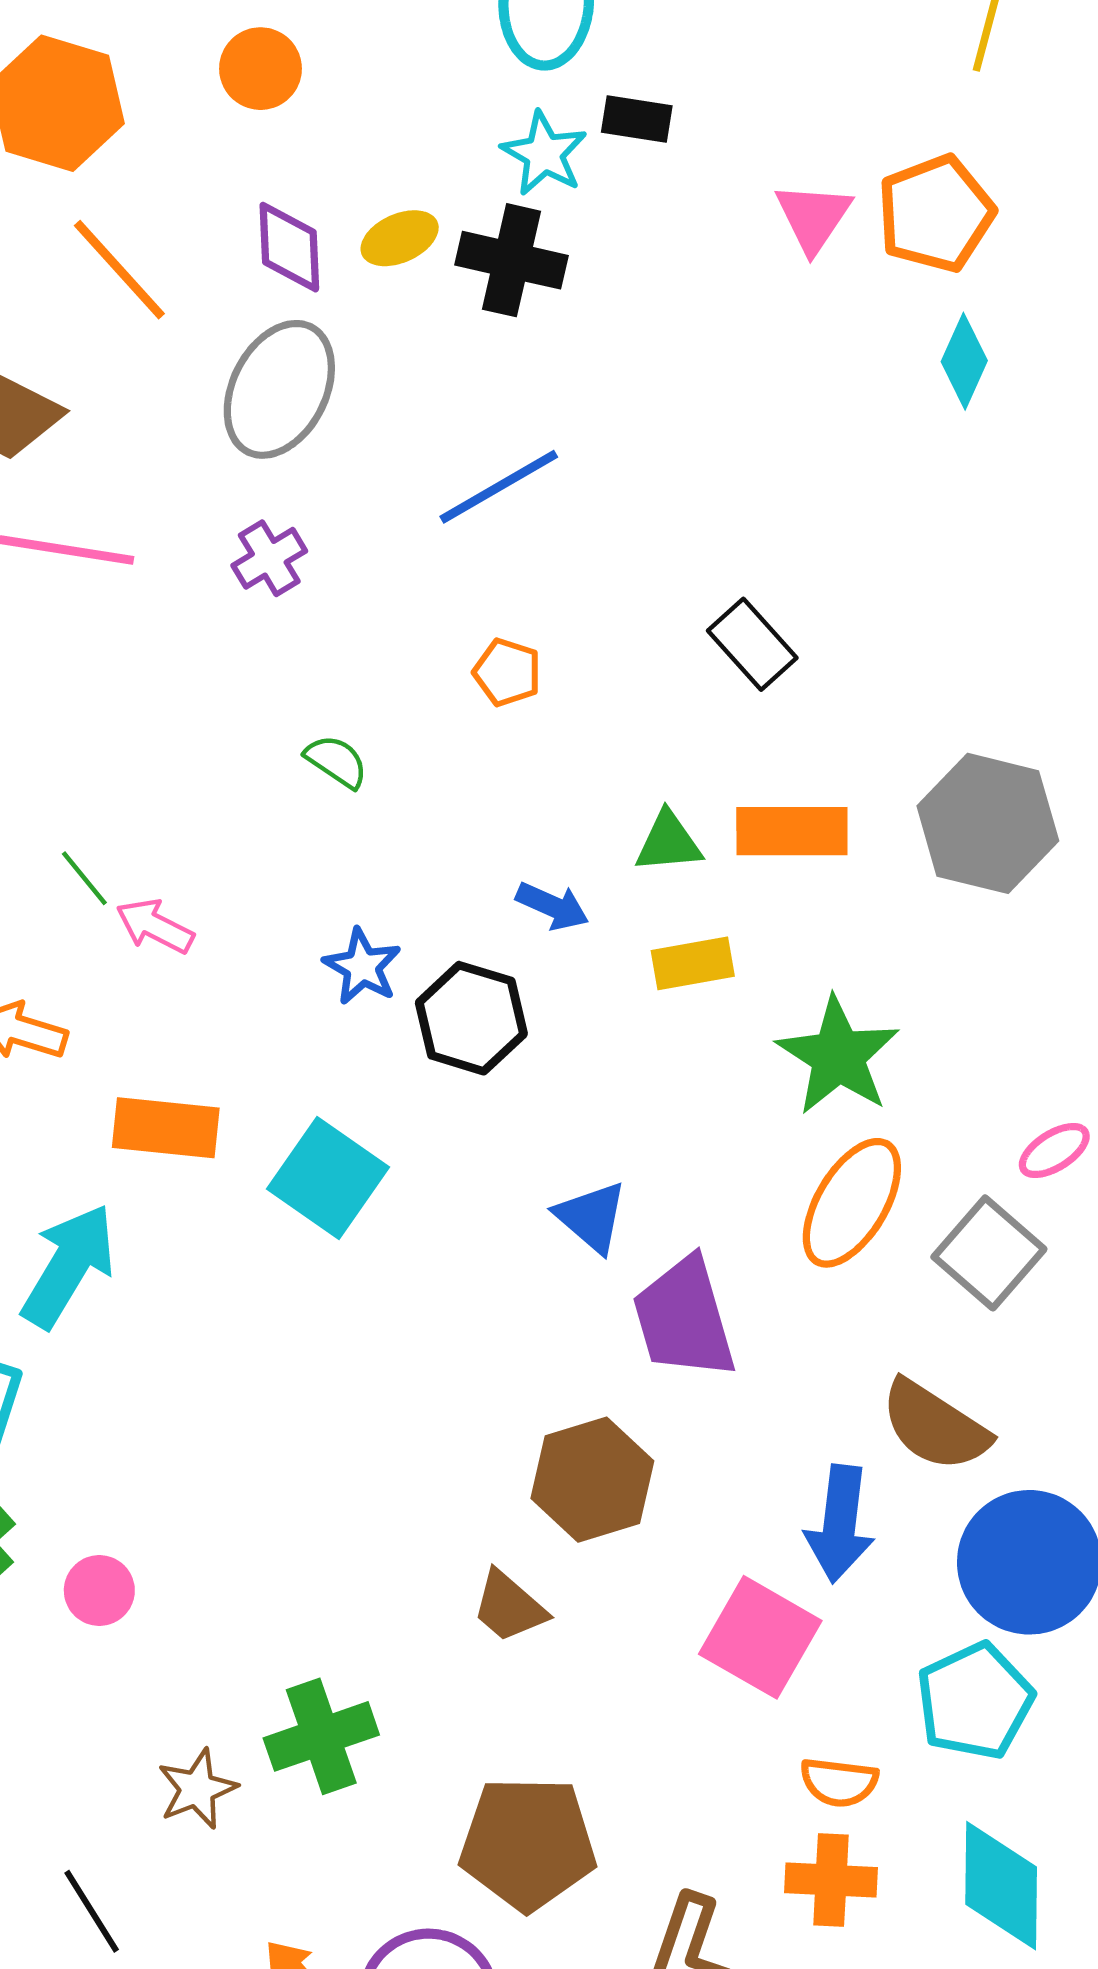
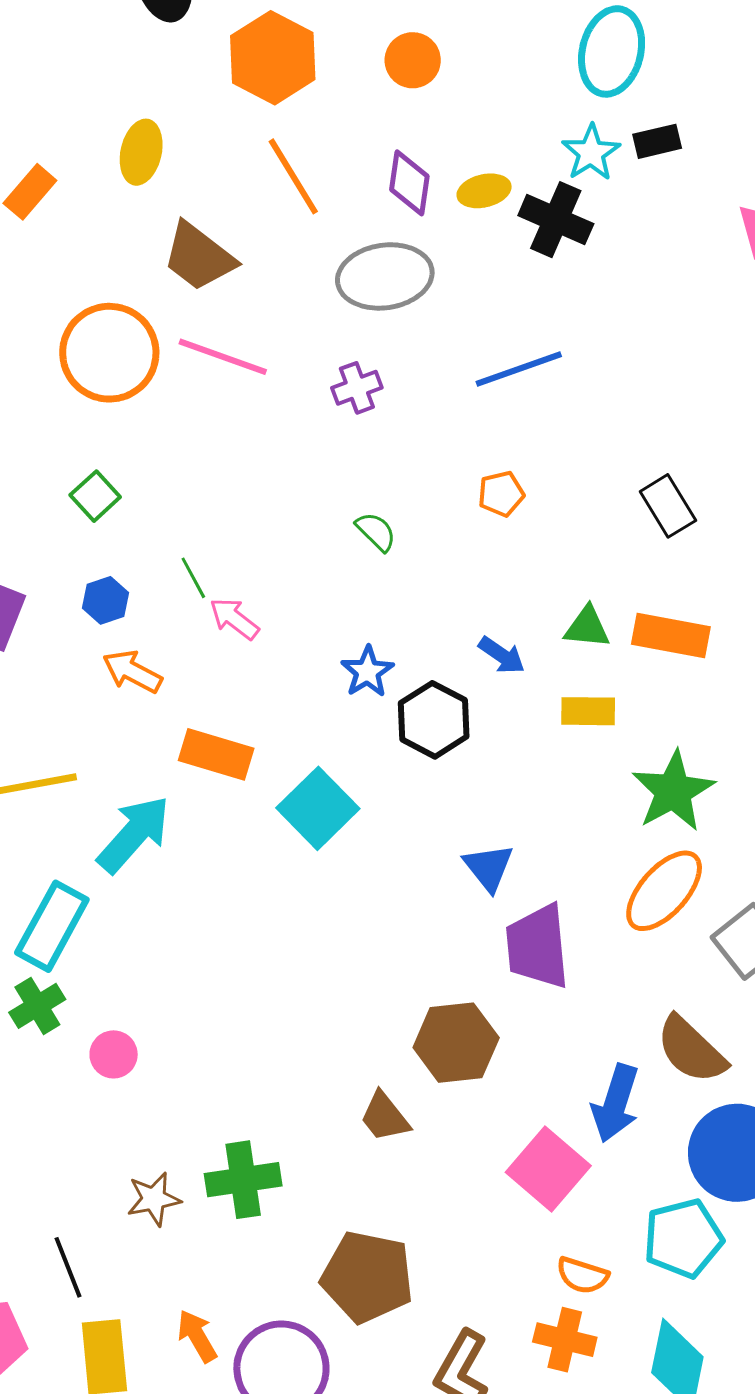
black rectangle: (637, 119) -> (657, 141), turned -33
gray ellipse: (279, 389) -> (385, 276), turned 44
orange pentagon: (507, 672) -> (501, 494), turned 30

